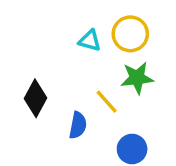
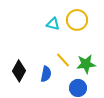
green star: (137, 78) -> (86, 64), moved
black diamond: (36, 98) -> (19, 71), moved

